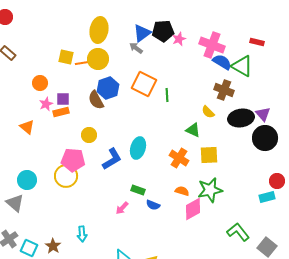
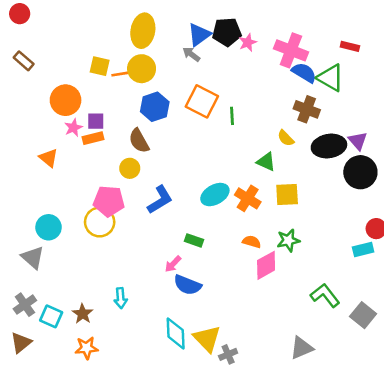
orange circle: (40, 83) -> (66, 100), size x1.5
brown semicircle: (96, 100) -> (139, 141), moved
cyan ellipse: (138, 148) -> (215, 195), moved, turned 45
green star: (210, 190) -> (288, 240), size x0.7
blue semicircle: (153, 205) -> (187, 285), moved, size x1.5

